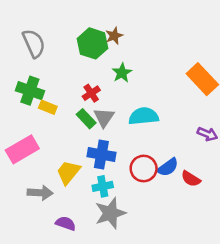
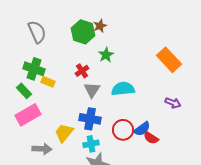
green rectangle: (86, 119) -> (24, 91), moved
red semicircle: (191, 179) -> (151, 138), moved

